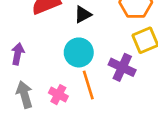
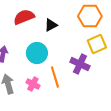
cyan circle: (79, 52) -> (37, 53), moved

